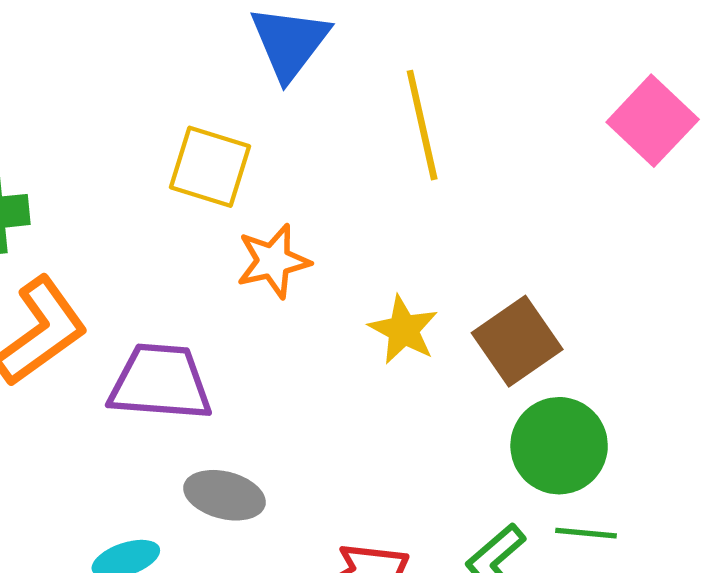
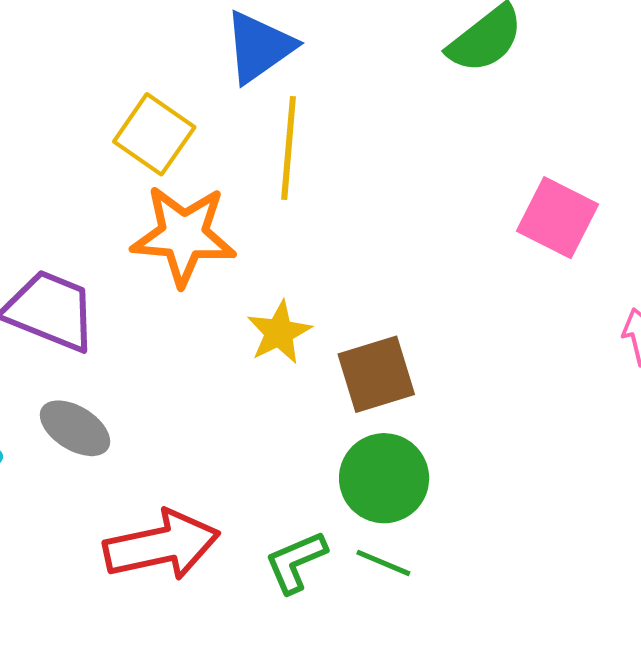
pink square: (653, 121) -> (558, 218), turned -34
yellow line: (422, 125) -> (289, 148), moved
orange star: (273, 261) -> (184, 235), size x1.5

